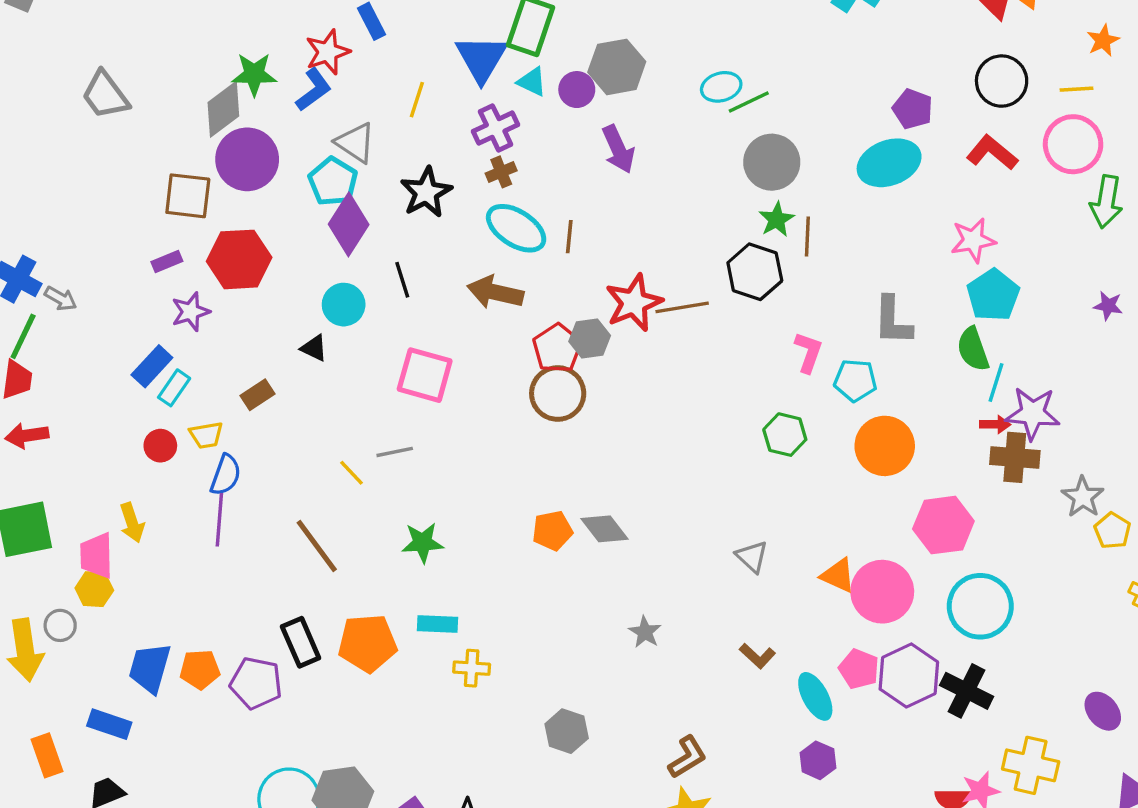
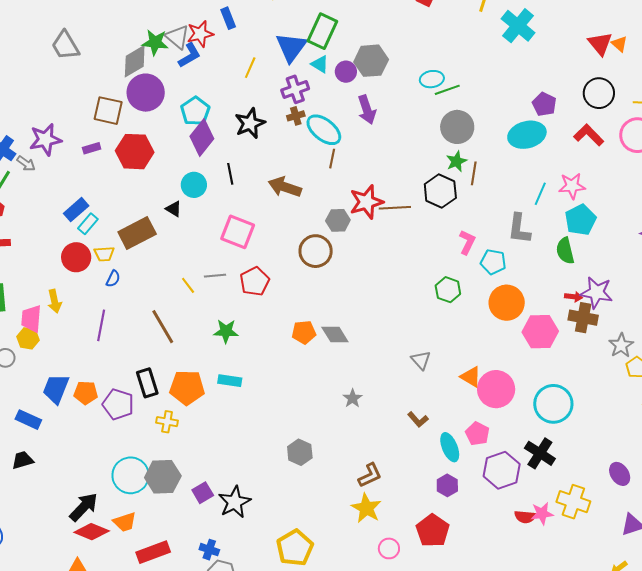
gray triangle: (355, 143) -> (177, 37), moved
cyan ellipse: (516, 228) -> (324, 130), moved
purple star: (191, 312) -> (45, 139), moved, size x1.4
red pentagon: (557, 348) -> (255, 281), moved
cyan line: (996, 383) -> (540, 194), moved
brown rectangle: (257, 395) -> (137, 233), size x1.8
red circle: (160, 446) -> (76, 257), size x1.5
blue semicircle: (226, 475) -> (113, 279), size x0.7
purple line: (219, 520) -> (101, 325), moved
pink hexagon: (943, 525) -> (540, 332), moved
yellow cross: (472, 668) -> (167, 422), moved
purple hexagon: (909, 675) -> (502, 470), moved

